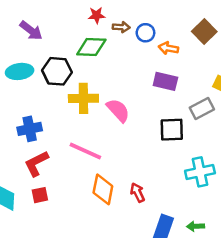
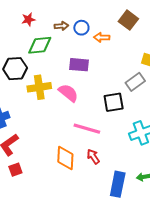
red star: (97, 15) -> (28, 19), moved
purple rectangle: (165, 81) -> (79, 65), moved
pink line: (85, 151) -> (87, 129), moved

